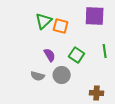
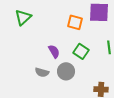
green triangle: (44, 21) -> (23, 17), moved
orange square: (61, 26) -> (75, 22), moved

